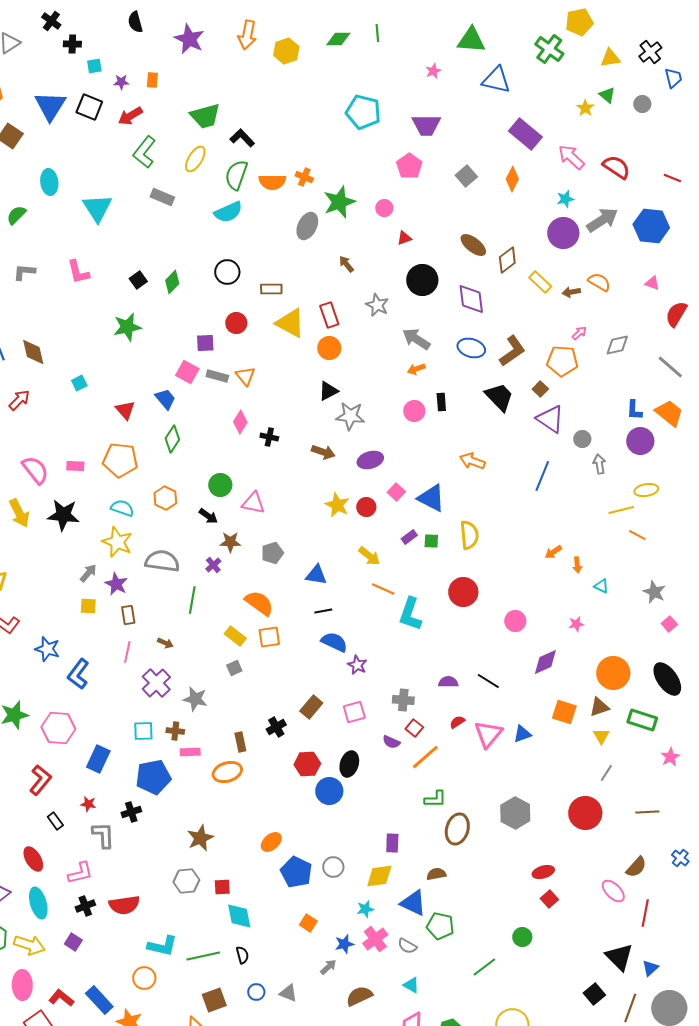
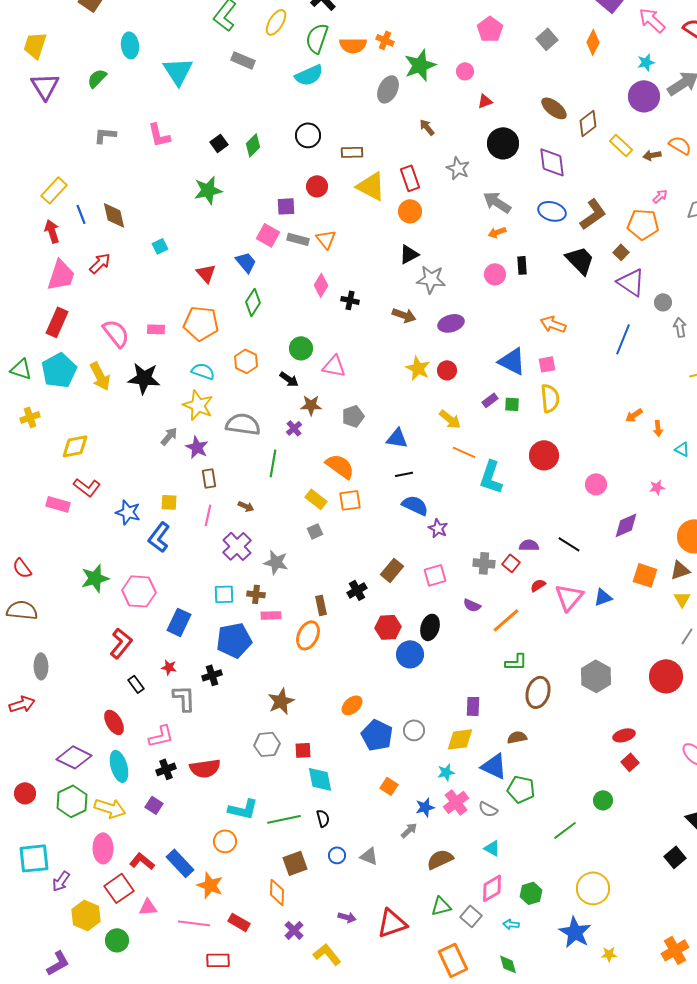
pink square: (396, 492) -> (547, 364), moved, turned 36
yellow square: (88, 606) -> (169, 502), moved
red square: (414, 728) -> (511, 563), moved
orange ellipse: (227, 772) -> (308, 635), turned -48

